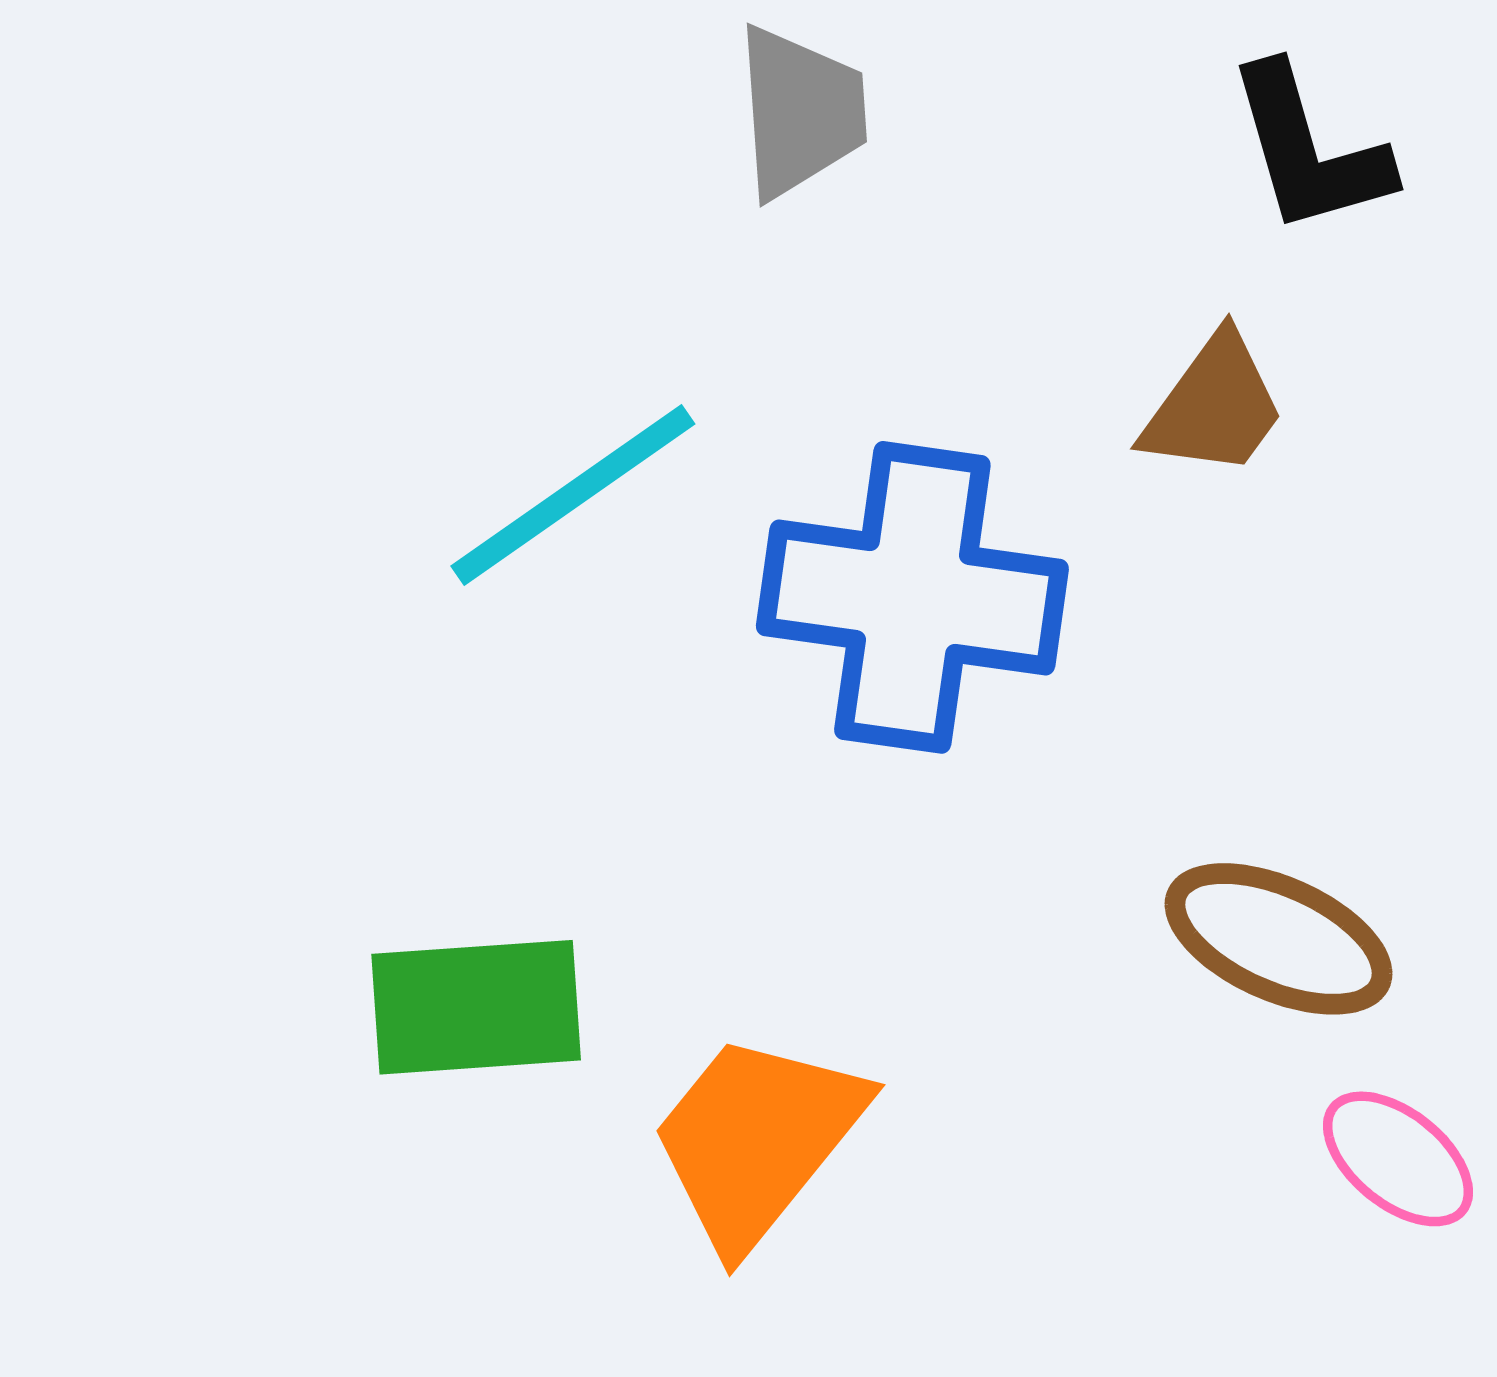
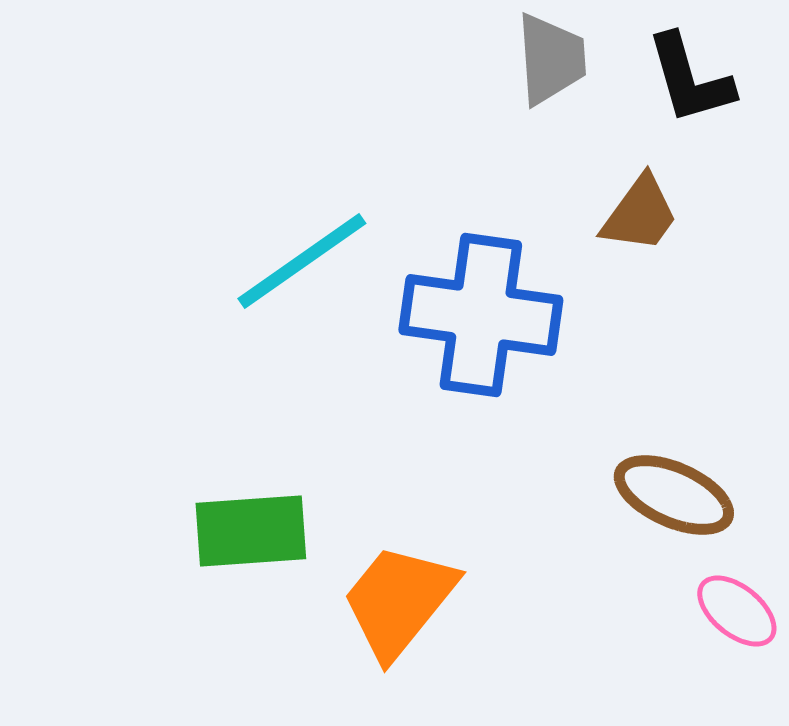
gray trapezoid: (800, 112) -> (551, 59), moved

